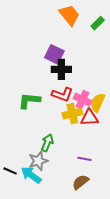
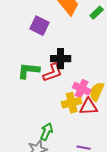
purple square: (54, 54) -> (40, 26), moved
red L-shape: (62, 95) -> (53, 73), moved, turned -40
green L-shape: (29, 101) -> (29, 71), moved

